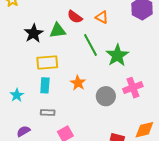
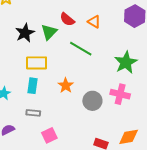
green triangle: (58, 31) -> (49, 32), turned -42
green line: (90, 45) -> (81, 49), turned -35
green star: (117, 55) -> (126, 62), moved
pink cross: (133, 88) -> (120, 94), turned 30

